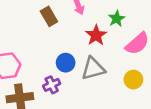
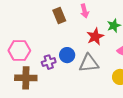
purple cross: (52, 85) -> (49, 62), moved

